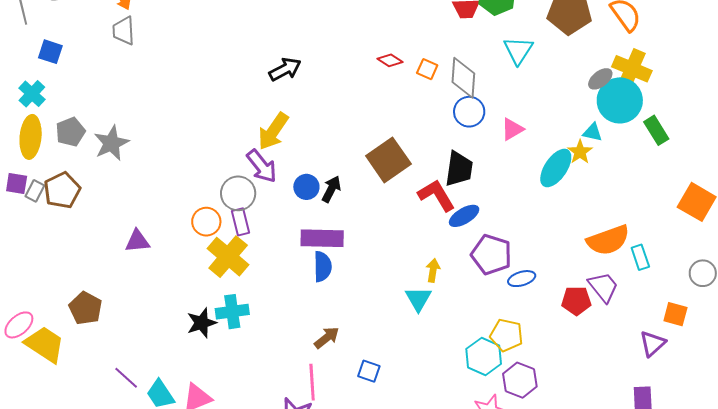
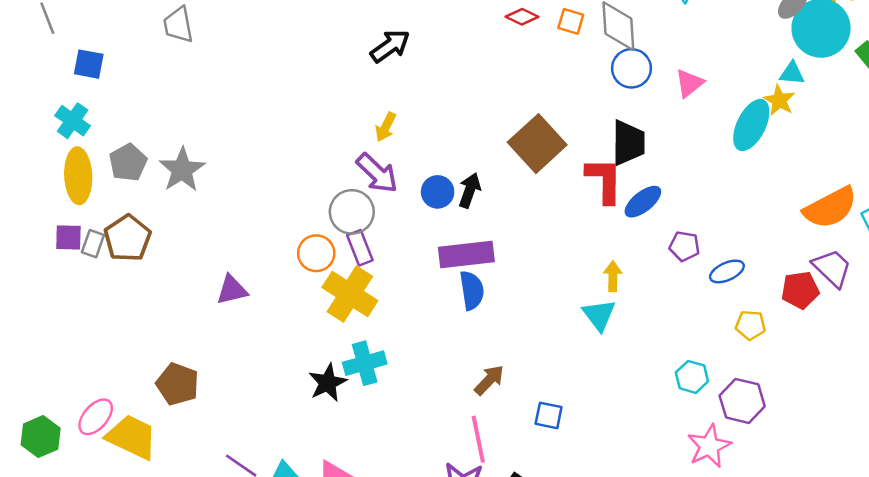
yellow arrow: (273, 131) -> (386, 127), size x0.6
red L-shape: (436, 195) -> (604, 180), turned 39
purple pentagon: (491, 255) -> (684, 246), size x0.6
yellow pentagon: (506, 335) -> (750, 325), moved, size x0.7
cyan hexagon: (484, 356) -> (692, 377), size x0.7

